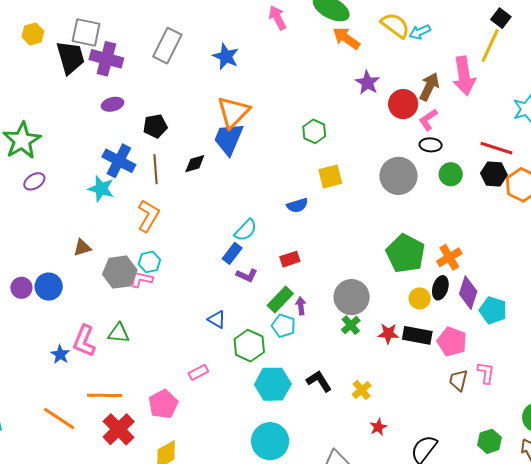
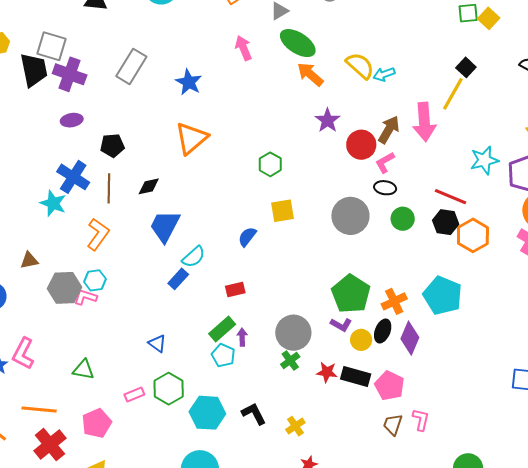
blue trapezoid: (229, 139) -> (165, 226), moved
blue semicircle: (297, 205) -> (247, 237), turned 140
purple L-shape: (247, 275) -> (341, 325), moved
cyan pentagon: (493, 310) -> (443, 296), moved, size x1.4
green triangle: (119, 333) -> (83, 370), moved
green hexagon: (249, 346) -> (169, 389), moved

